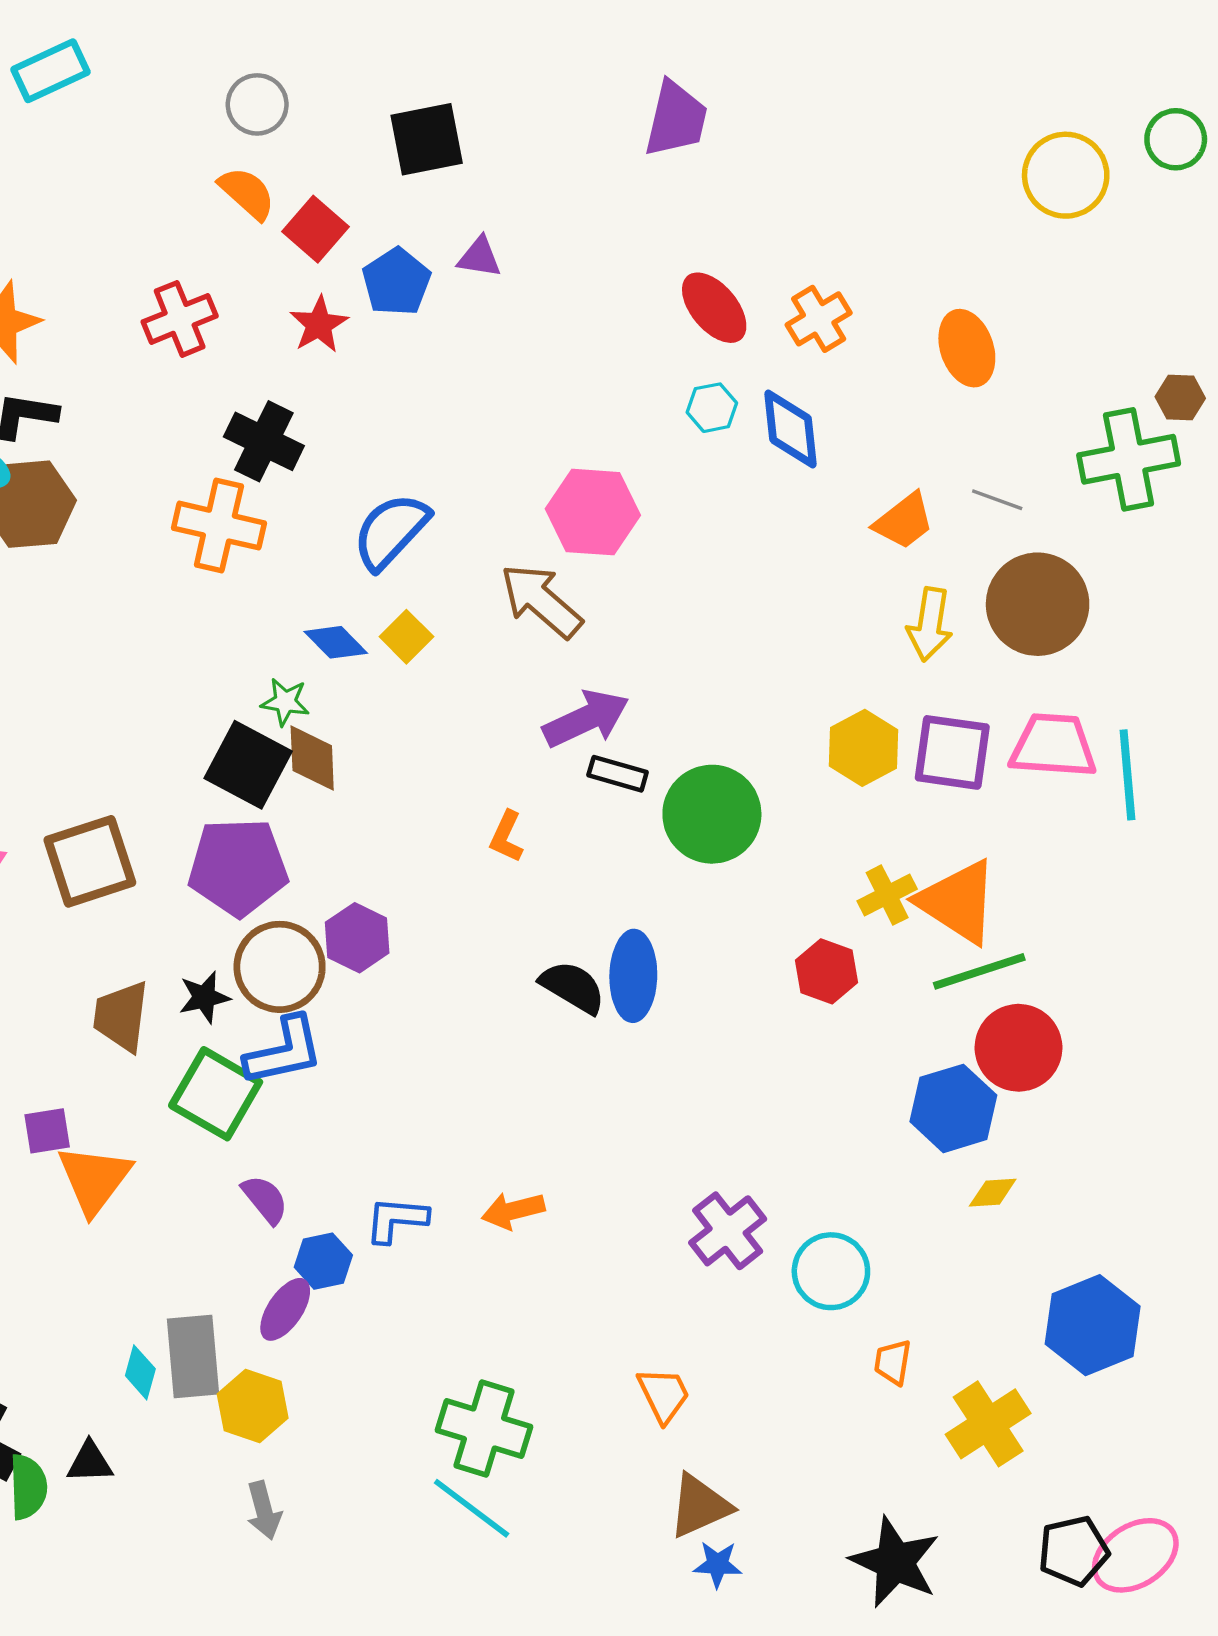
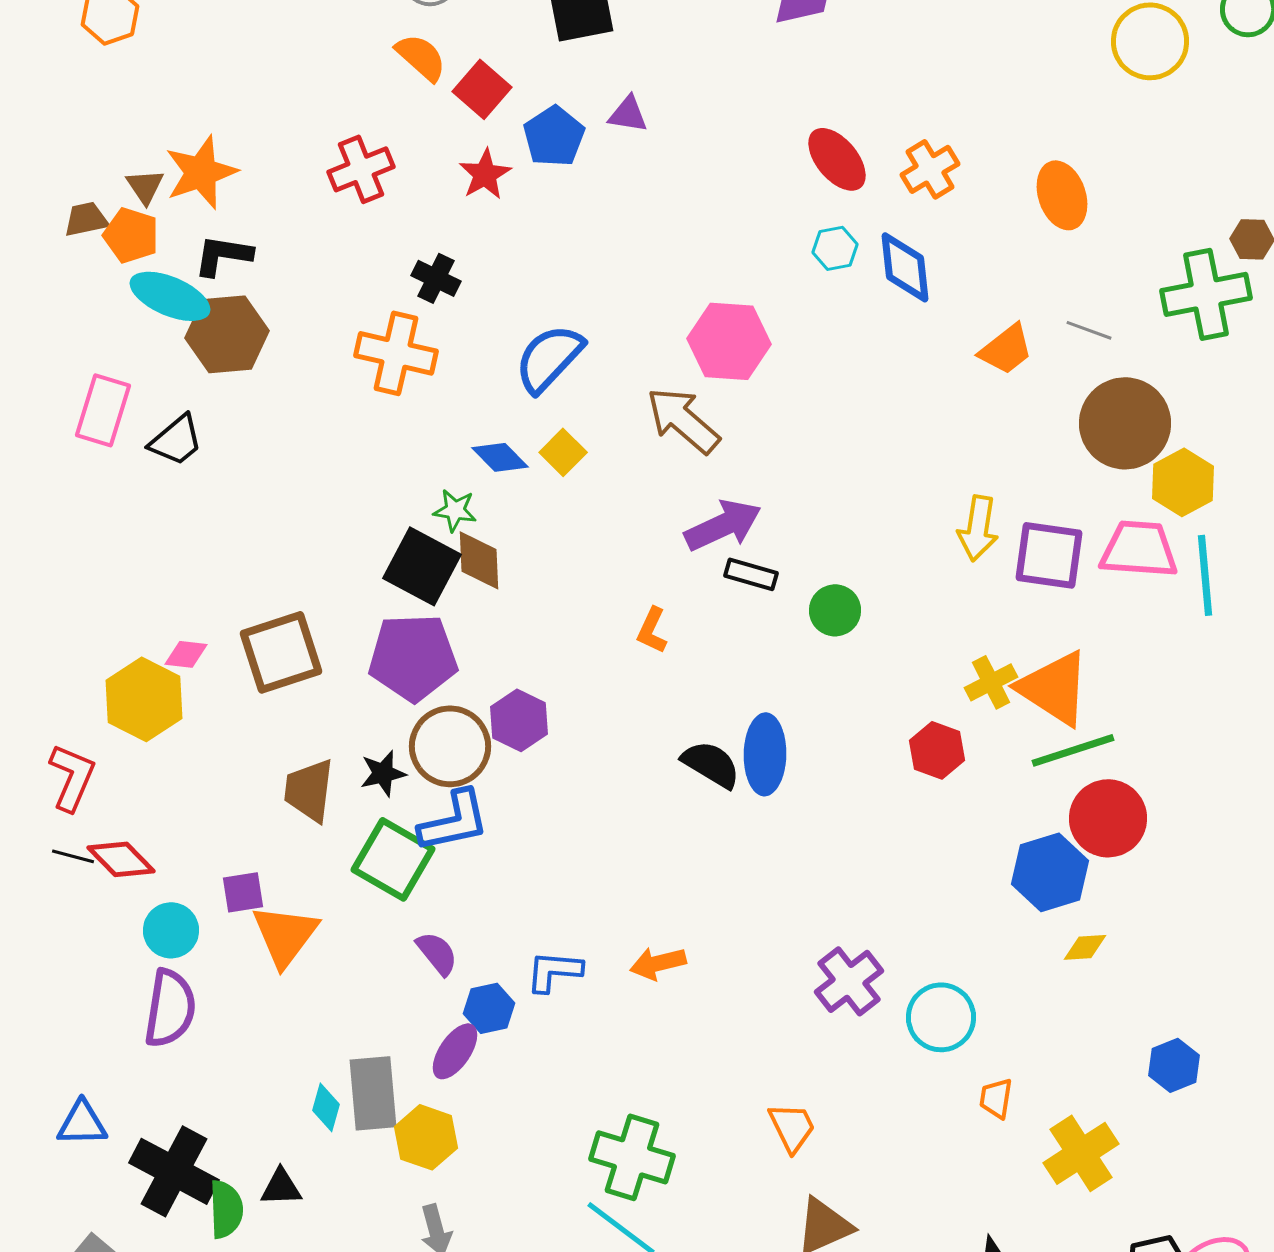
black cross: (264, 441) -> (436, 278), size x0.7
yellow arrow: (930, 624) -> (978, 528), moved
yellow hexagon: (864, 748) -> (1183, 482), moved
green circle: (712, 814) -> (835, 610), size x0.6
blue hexagon: (1093, 1325) -> (1174, 1065), size x0.6

